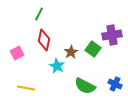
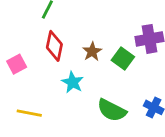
brown star: (71, 52) -> (92, 52), moved

